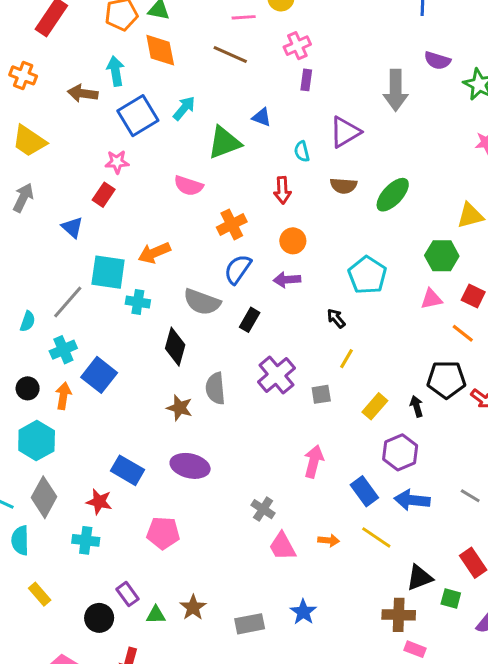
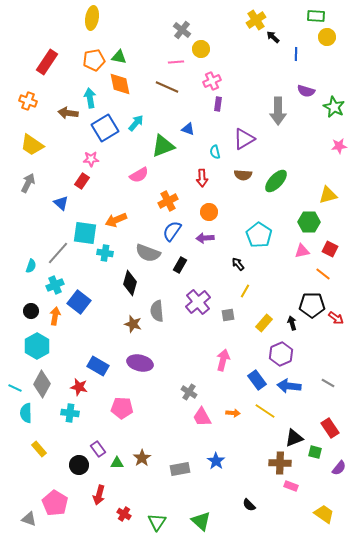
pink semicircle: (189, 186) -> (139, 175), turned -48

